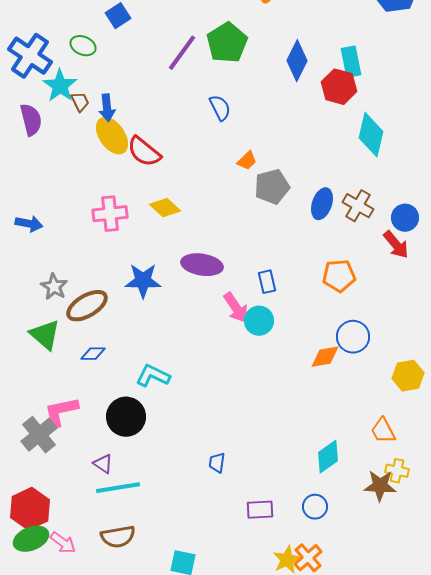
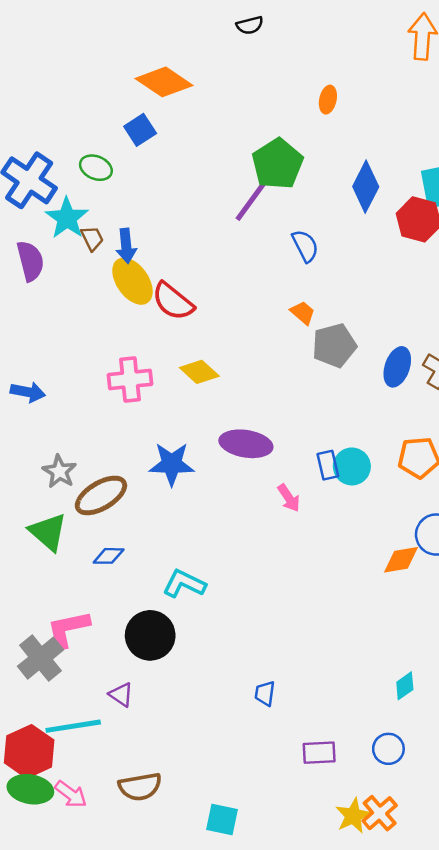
purple line: (182, 53) -> (252, 199), moved
blue semicircle: (220, 108) -> (305, 246), moved
orange trapezoid: (247, 161) -> (303, 313), turned -95
pink arrow: (236, 308) -> (289, 498), size x0.7
cyan circle: (259, 321) -> (352, 466), moved
cyan diamond: (328, 457) -> (405, 686), size x0.7
cyan line: (118, 488) -> (73, 726), moved
green ellipse: (31, 539) -> (30, 789), turned 32

